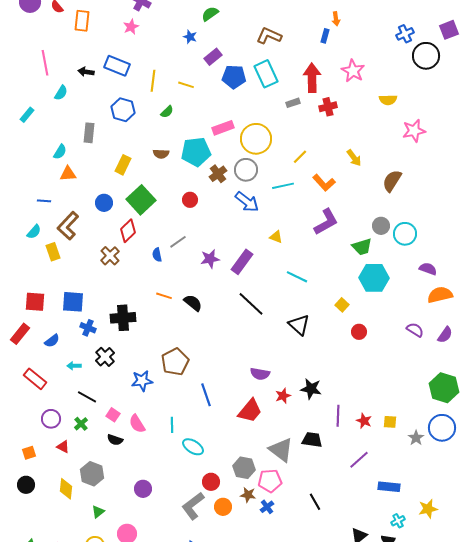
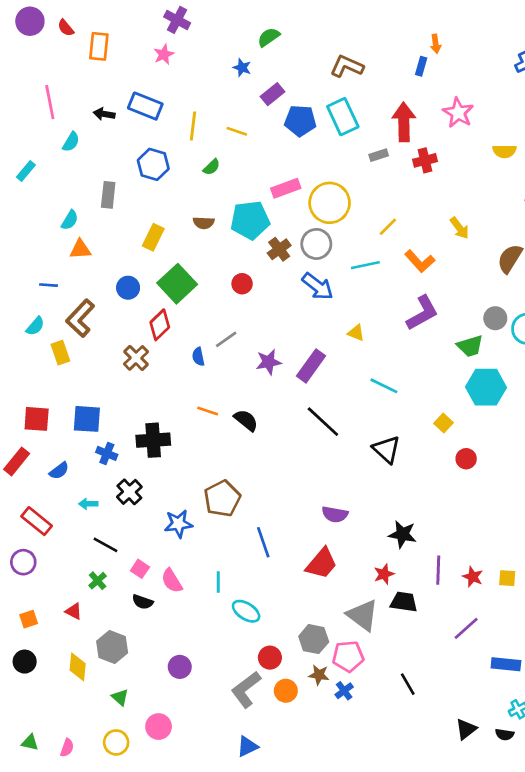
red star: (283, 396) -> (384, 574), moved
purple circle: (51, 419) -> (23, 562), moved
green triangle: (98, 512) -> (120, 697), turned -40

